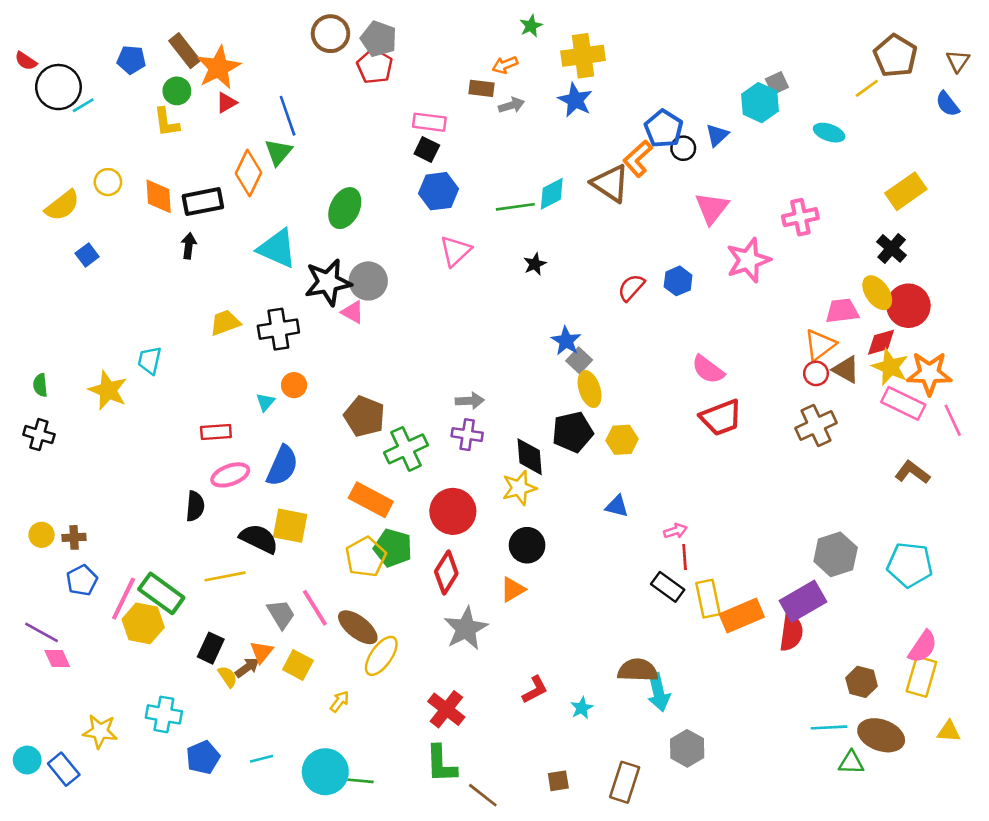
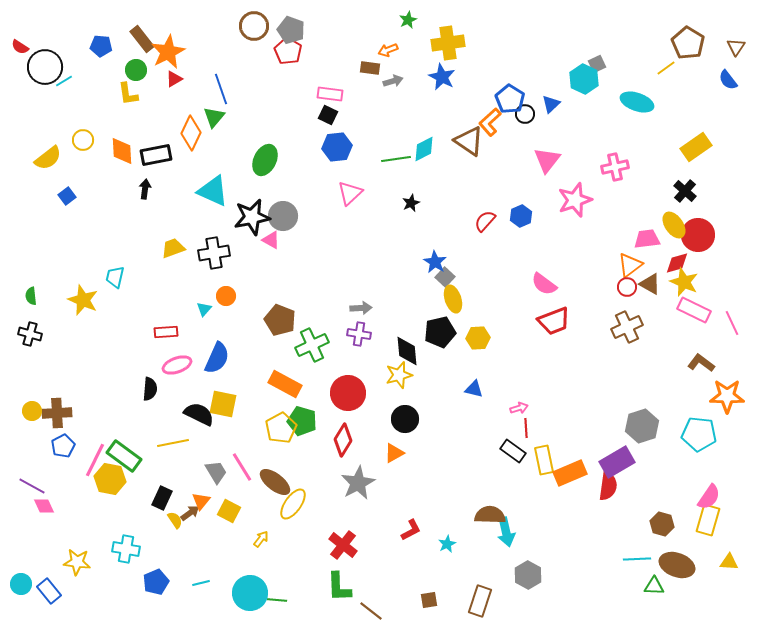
cyan ellipse: (829, 133) -> (637, 102), size x1.4
orange star: (929, 373) -> (727, 396), moved
brown cross: (74, 537) -> (57, 413), size x1.6

